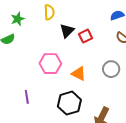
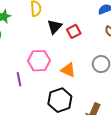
purple line: (27, 97) -> (19, 79), moved

